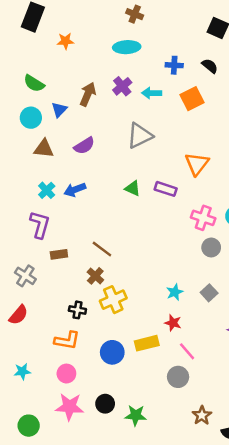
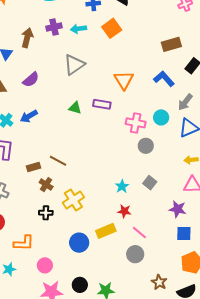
purple cross: (122, 86) -> (54, 27), turned 35
brown rectangle: (59, 254) -> (34, 167), moved
brown cross: (95, 276) -> (46, 185), moved
orange L-shape: (67, 340) -> (24, 243), moved

